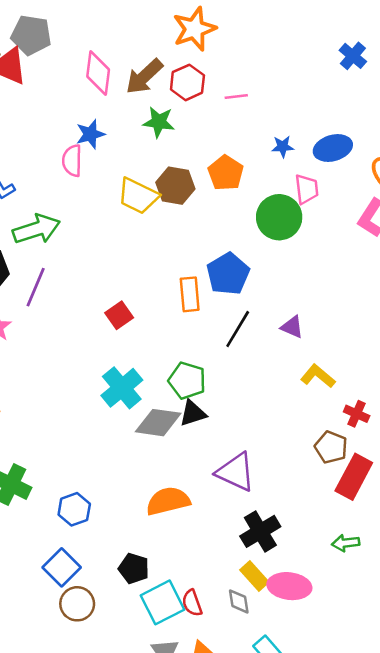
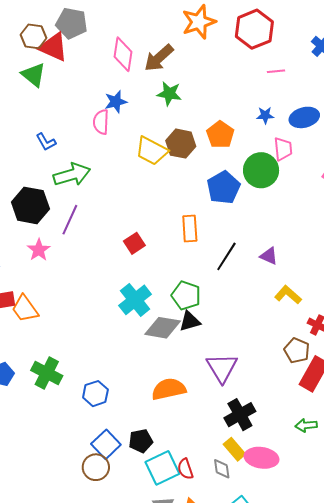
red hexagon: (187, 82) -> (254, 29), moved, size x1.4
pink line: (236, 97) -> (276, 71), moved
blue pentagon: (228, 274) -> (223, 187), moved
purple triangle: (236, 472) -> (222, 368), turned 32
blue square: (62, 567) -> (106, 444), moved
black pentagon: (134, 568) -> (141, 441), turned -30

